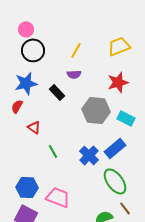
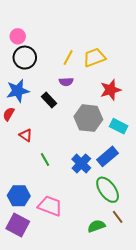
yellow trapezoid: (119, 46) -> (94, 58), moved

